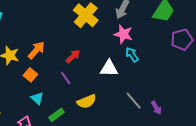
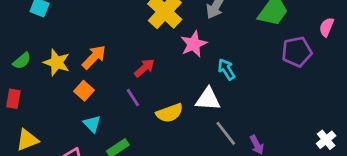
pink star: (123, 34) -> (194, 44), moved, turned 30
white triangle: (109, 68) -> (208, 99), moved
yellow semicircle: (87, 101) -> (170, 113), moved

